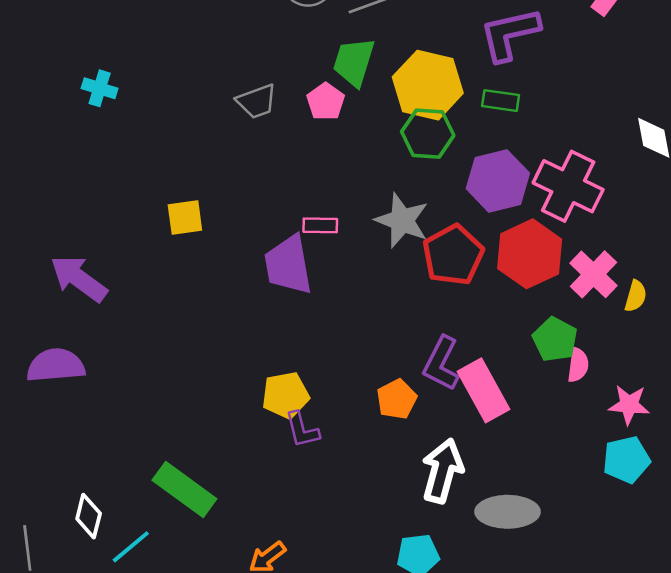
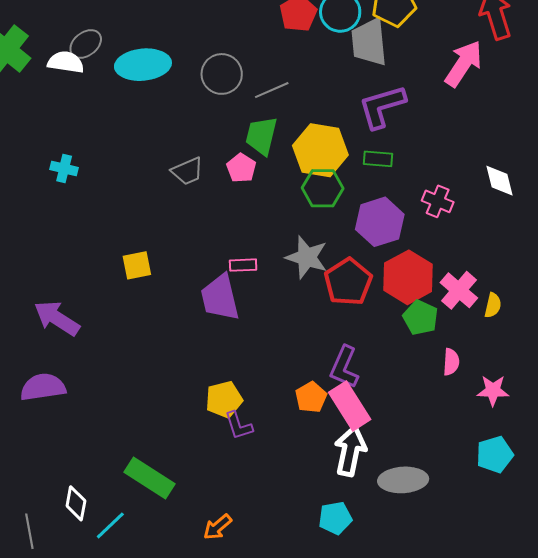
pink cross: (568, 186) -> (438, 201), moved, size x0.6
green pentagon: (555, 339) -> (420, 318), moved
pink rectangle: (483, 390) -> (350, 406), moved
cyan pentagon: (626, 460) -> (495, 454), moved

